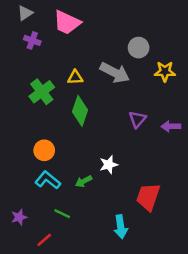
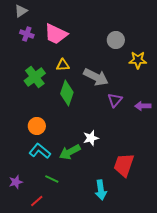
pink trapezoid: (67, 22) -> (56, 34), moved
gray arrow: (115, 73) -> (96, 77), moved
green arrow: (84, 181) -> (70, 152), size x1.5

